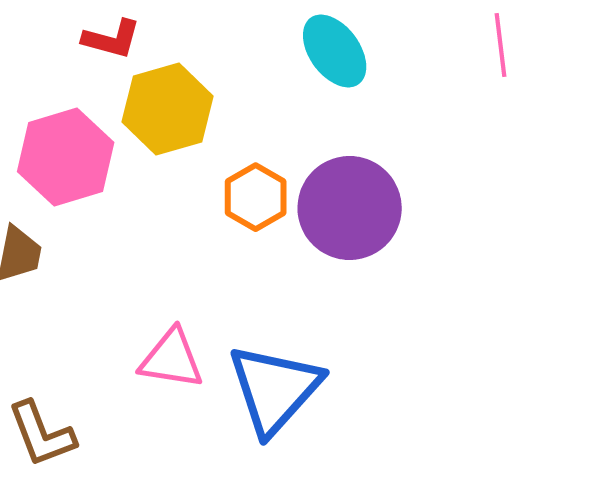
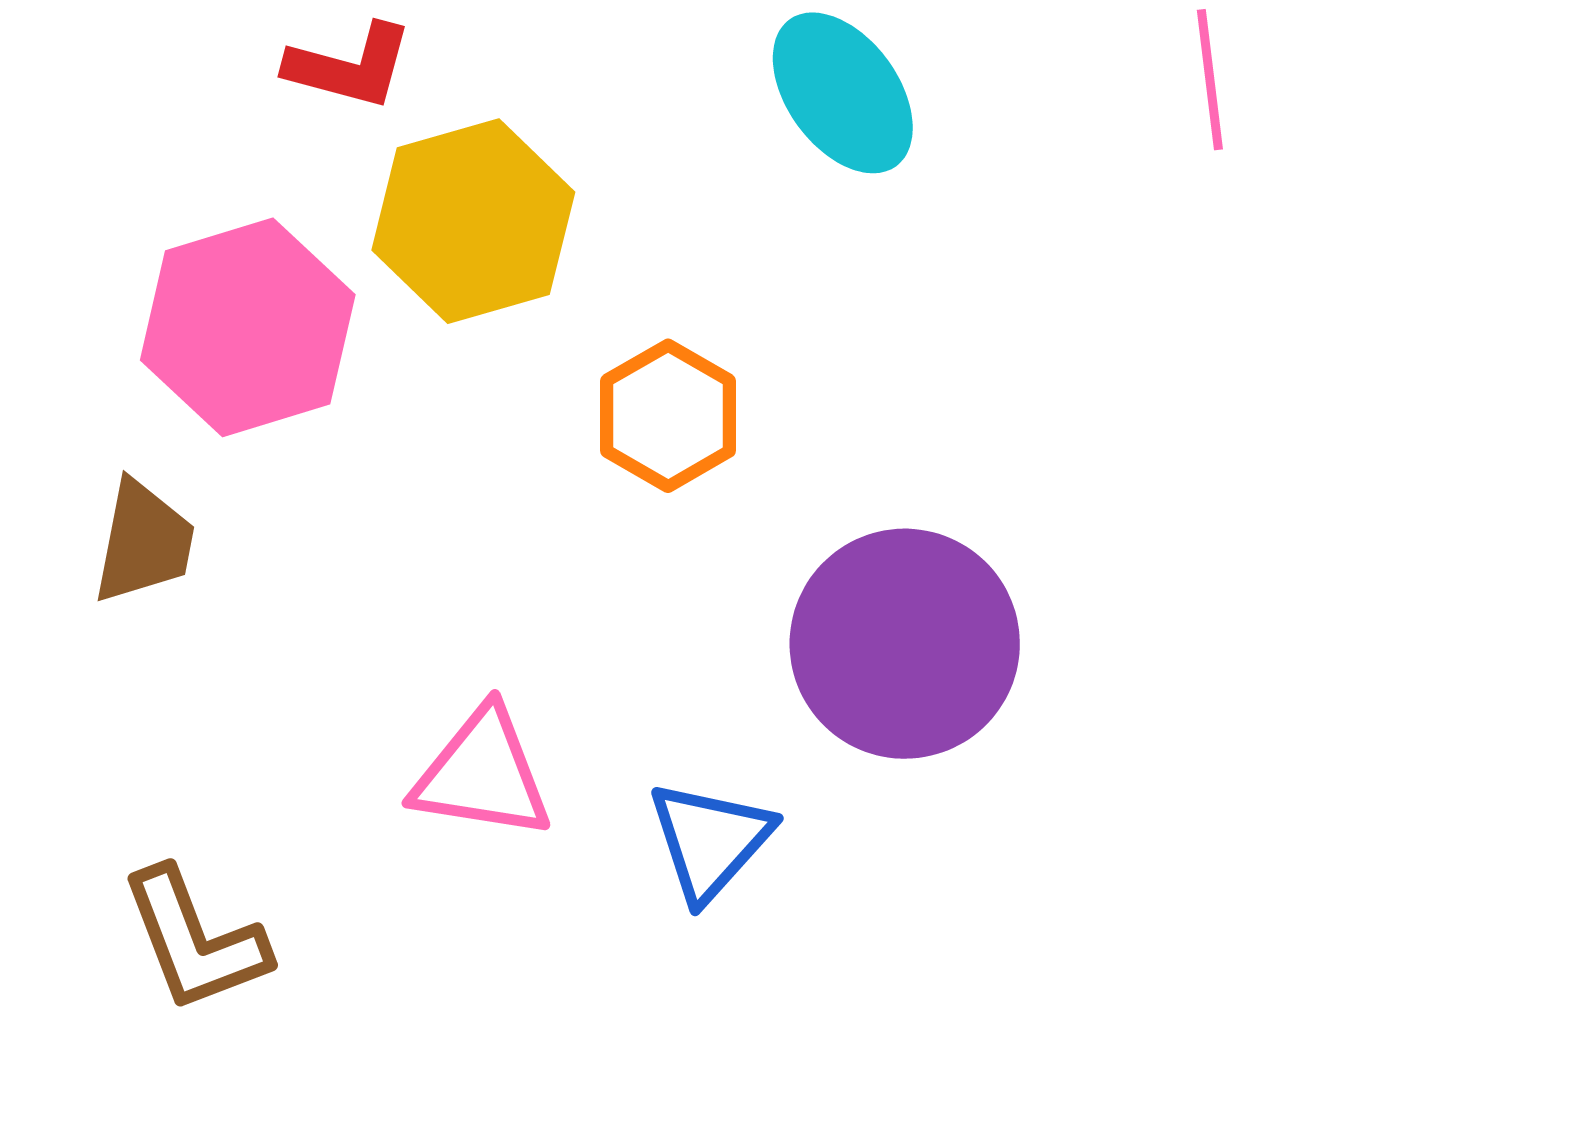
purple circle: (350, 208) -> (905, 644), moved
blue triangle: (275, 389) -> (710, 841), size x0.6

